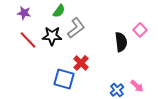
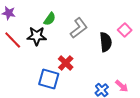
green semicircle: (59, 11) -> (50, 19), moved
gray L-shape: (76, 28) -> (79, 28), moved

